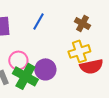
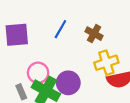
brown cross: (82, 23) -> (94, 34), moved

